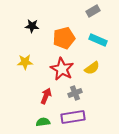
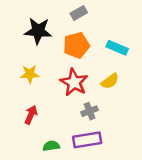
gray rectangle: (93, 11) -> (79, 13), moved
black star: (32, 26) -> (38, 31), size x1.6
red arrow: (46, 96) -> (31, 115), moved

